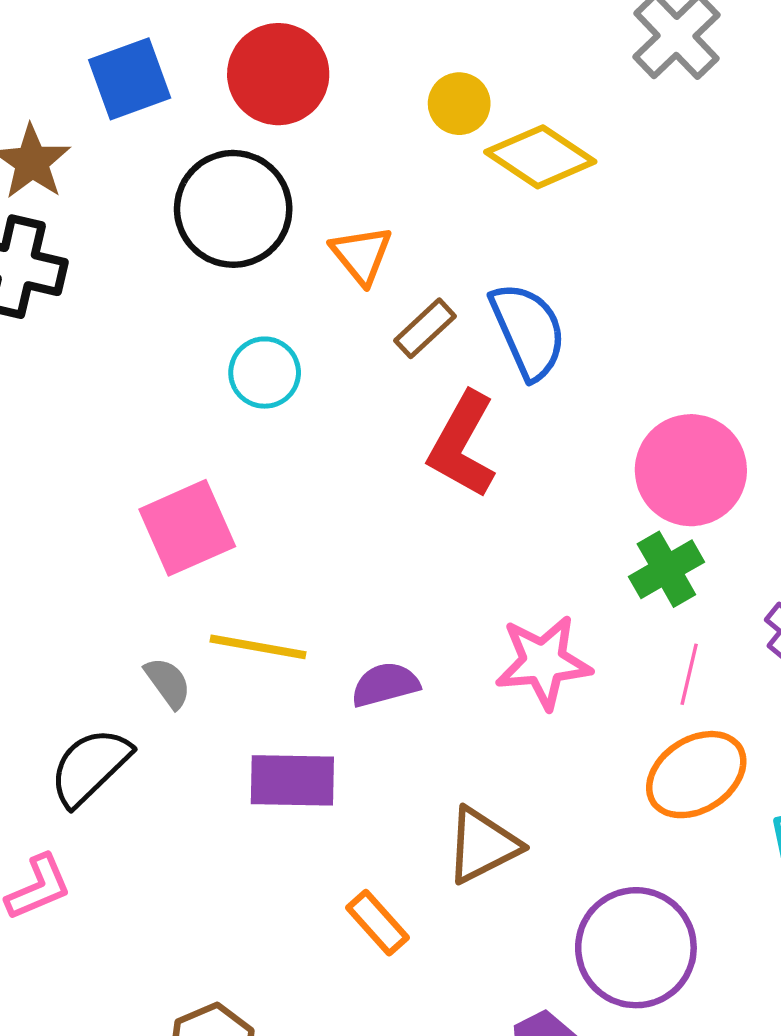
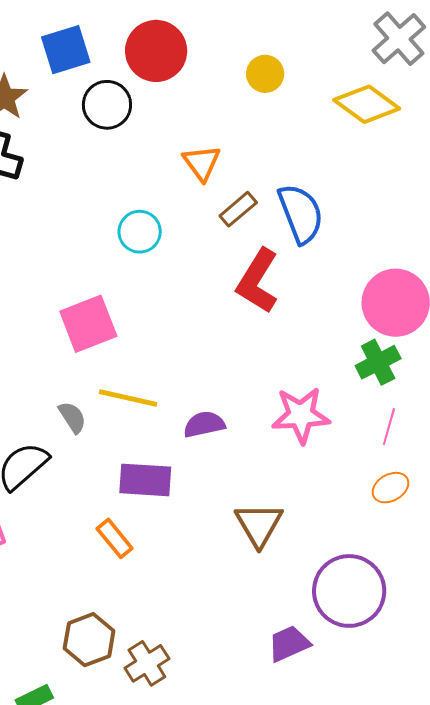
yellow diamond: (540, 157) -> (367, 104), moved
black circle: (233, 209) -> (107, 105), moved, size x0.7
orange ellipse: (696, 775) -> (390, 488), size x0.6
brown triangle: (483, 845) -> (259, 525), turned -36
orange rectangle: (378, 923) -> (115, 538), moved

